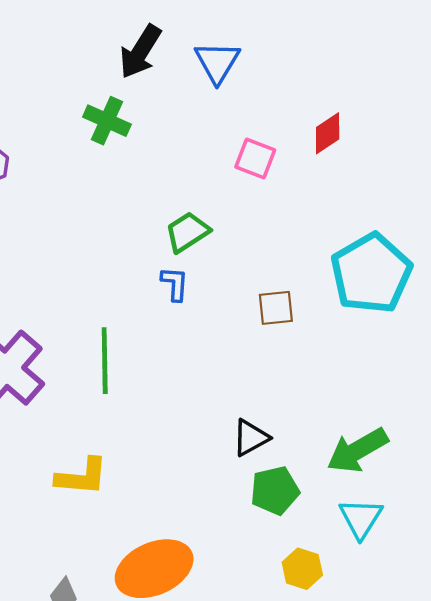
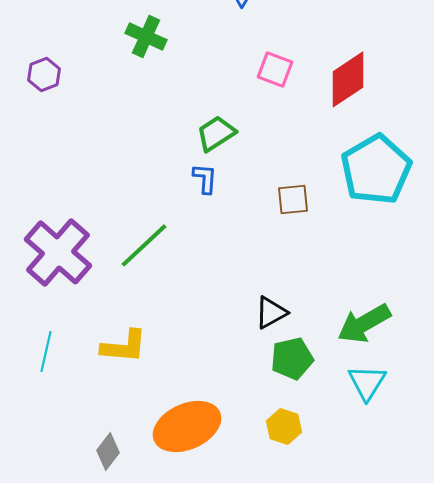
red diamond: (328, 133) -> (348, 79), moved, size x1.5
green line: (105, 361) -> (144, 245), turned 48
yellow hexagon: (302, 569) -> (284, 426), moved

